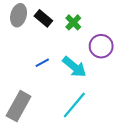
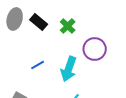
cyan arrow: (74, 67) -> (69, 69), turned 70

